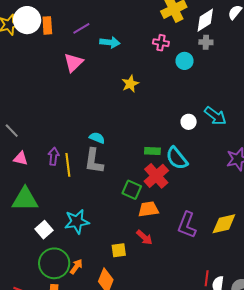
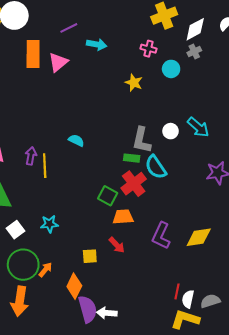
orange rectangle: (47, 25) -> (33, 54), moved, size x1.5
gray cross: (206, 42) -> (194, 52), turned -32
yellow star: (130, 84) -> (134, 83), moved, turned -30
gray L-shape: (94, 161) -> (142, 140), moved
cyan star: (77, 222) -> (49, 224), size x0.7

